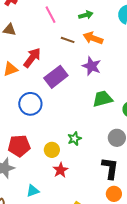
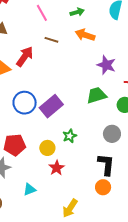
brown line: (68, 40) -> (51, 40), moved
purple star: (92, 66) -> (106, 65), moved
purple rectangle: (56, 77) -> (51, 106), moved
orange circle: (114, 194) -> (103, 187), moved

